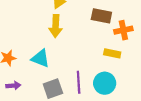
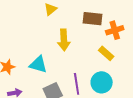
yellow arrow: (56, 26) -> (64, 40), moved
yellow rectangle: (112, 53) -> (106, 53), turned 35

